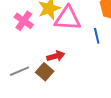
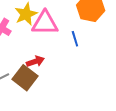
brown square: (45, 72) -> (25, 78), size x1.4

